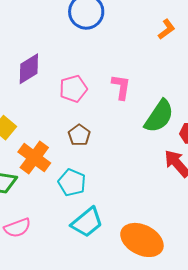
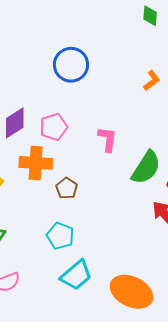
pink pentagon: (73, 89) -> (54, 127), moved
orange cross: (34, 158) -> (36, 163), moved, turned -32

